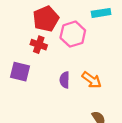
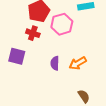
orange arrow: (92, 80) -> (78, 63), turned 114

